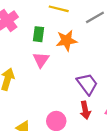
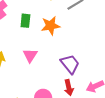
pink triangle: (41, 60) -> (30, 55), moved

